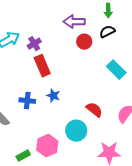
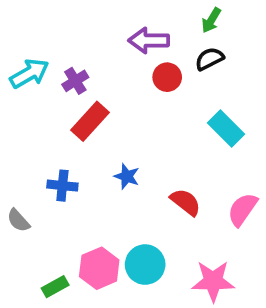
green arrow: (108, 11) -> (211, 20), turned 32
red rectangle: (42, 66) -> (90, 121), turned 65
blue star: (53, 96) -> (127, 176), moved
cyan circle: (76, 131) -> (145, 265), moved

